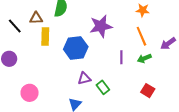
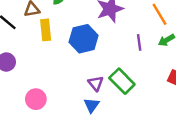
purple triangle: (84, 78) -> (96, 83), moved, turned -48
green rectangle: (103, 87) -> (122, 81), size x1.5

